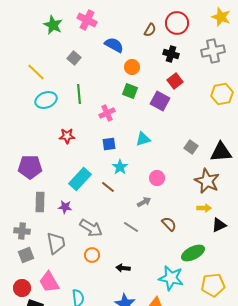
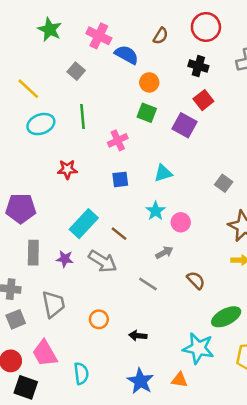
pink cross: (87, 20) -> (99, 36), moved
brown semicircle: (150, 30) -> (161, 36), moved
cyan star: (120, 167) -> (156, 211), moved
gray arrow: (91, 228) -> (103, 261), moved

